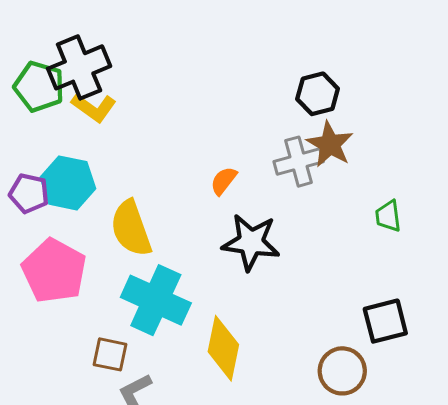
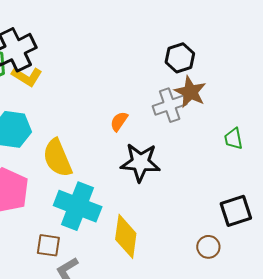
brown circle: (342, 371) -> (208, 247), size x0.7

